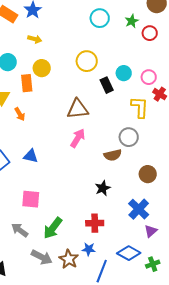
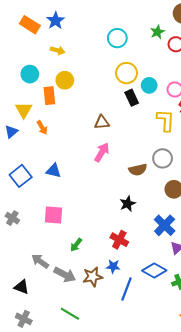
cyan circle: (100, 18) -> (117, 38), moved
yellow circle: (87, 61) -> (127, 73), moved
brown triangle: (78, 109) -> (102, 122), size x0.7
gray circle: (129, 137) -> (163, 158), moved
red cross: (95, 223) -> (119, 240), turned 30
green arrow: (53, 228) -> (76, 245), size x0.6
gray arrow: (20, 230) -> (40, 261), moved
brown star: (69, 259) -> (93, 277), turned 30

